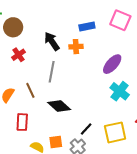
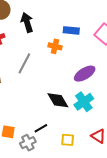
black arrow: (52, 41) -> (27, 22), moved
black diamond: (59, 106) -> (58, 100), moved
yellow square: (115, 132) -> (68, 140), size x0.6

